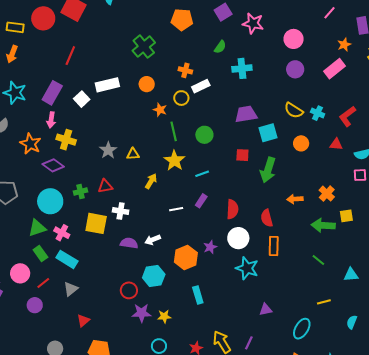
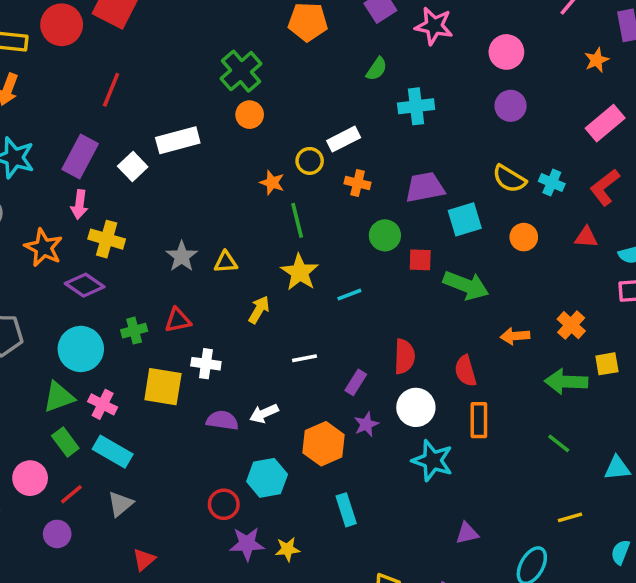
pink rectangle: (334, 69) -> (605, 123), moved
orange cross: (185, 70) -> (358, 183), moved
orange circle: (147, 84) -> (250, 115), moved
green circle: (204, 135) -> (385, 235), moved
green arrow: (268, 170) -> (466, 285), turned -85
purple rectangle: (201, 201) -> (356, 382), moved

